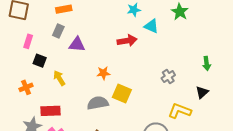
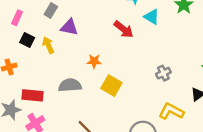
red arrow: (127, 41) -> (124, 29), turned 42
yellow arrow: (59, 78) -> (48, 45), moved
gray semicircle: (98, 103) -> (70, 85), moved

